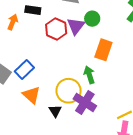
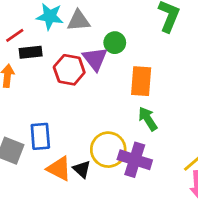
blue rectangle: (24, 69) -> (40, 136), turned -36
green arrow: (89, 75) -> (148, 119), moved
black triangle: (55, 111) -> (82, 169), moved

